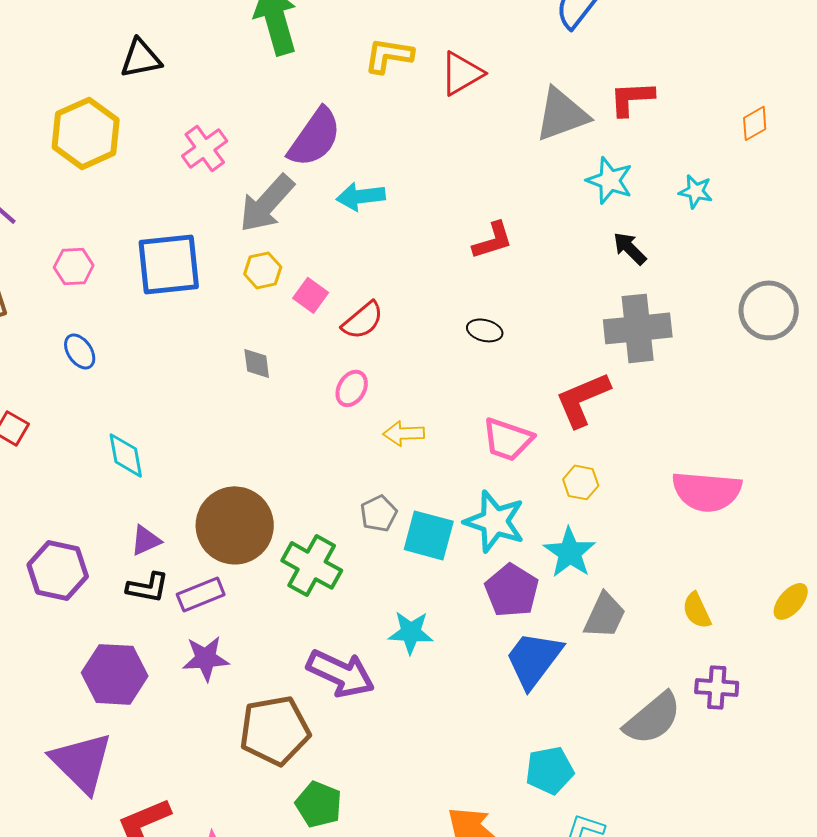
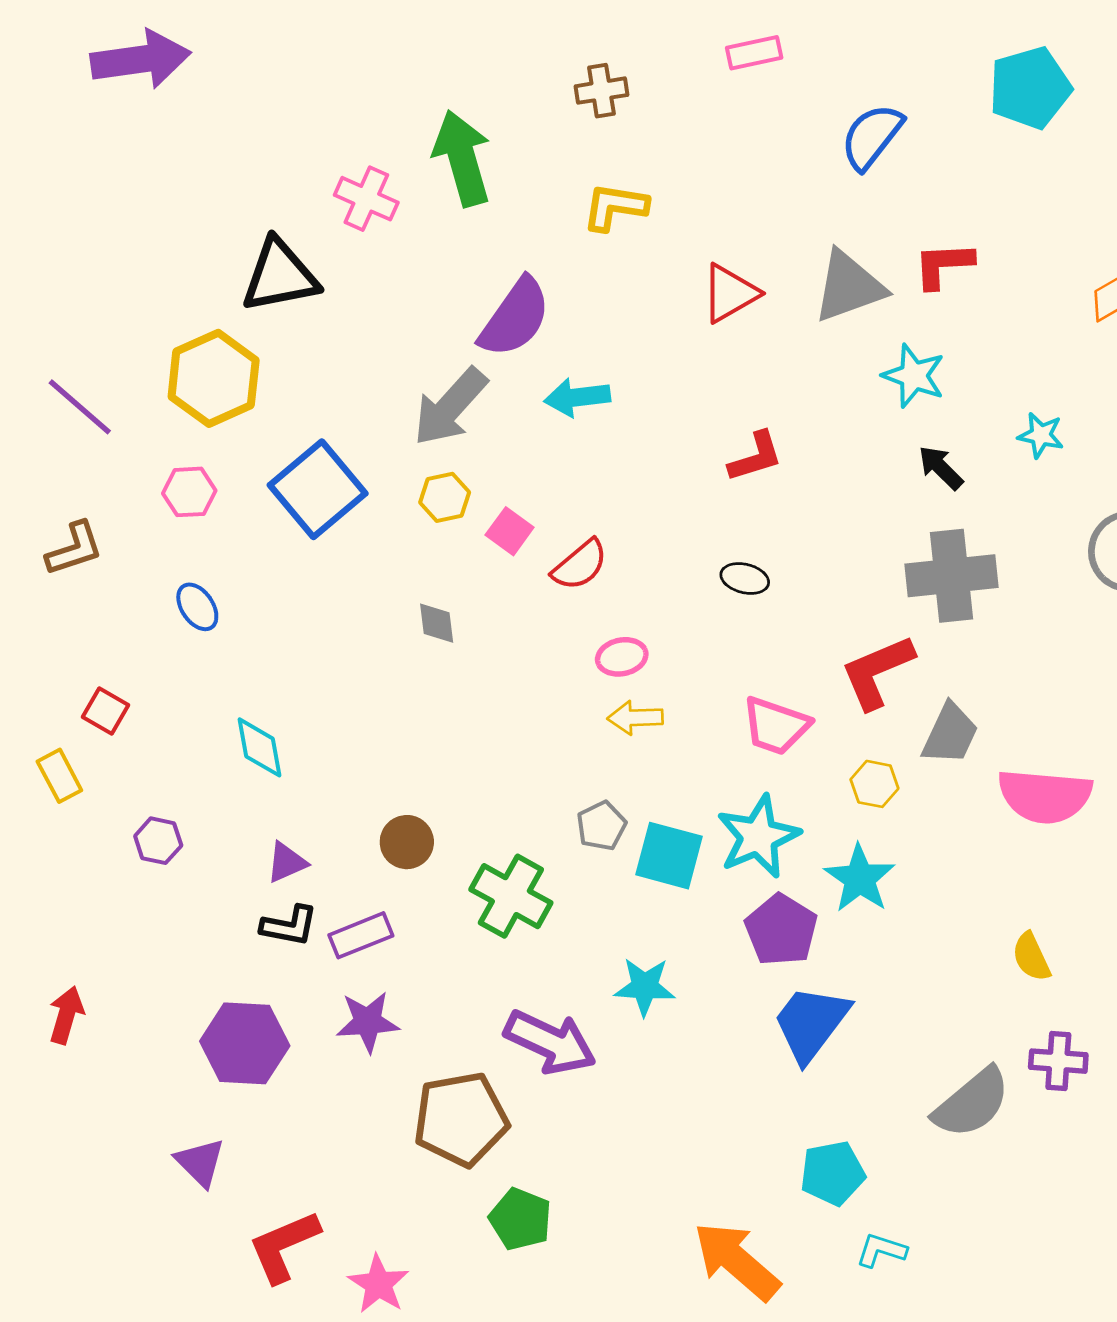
black triangle: (141, 58) -> (280, 276), moved, size x1.4
red triangle: (462, 73) -> (730, 293), moved
yellow hexagon: (86, 133) -> (214, 378), moved
pink cross: (205, 148) -> (366, 199), moved, turned -30
cyan star: (696, 191) -> (1041, 435), moved
blue square: (169, 264) -> (318, 489), turned -34
pink ellipse: (352, 388) -> (622, 657), moved, turned 48
cyan star: (495, 521) -> (758, 837), turned 30
brown circle: (235, 525) -> (407, 842), size x0.5
purple hexagon: (58, 570) -> (158, 841), moved, size x0.6
gray trapezoid: (605, 615) -> (950, 734), moved
purple triangle: (82, 762) -> (200, 1162), size x0.6

